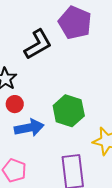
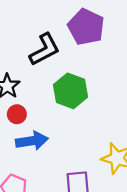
green hexagon: (69, 111) -> (70, 91), moved

